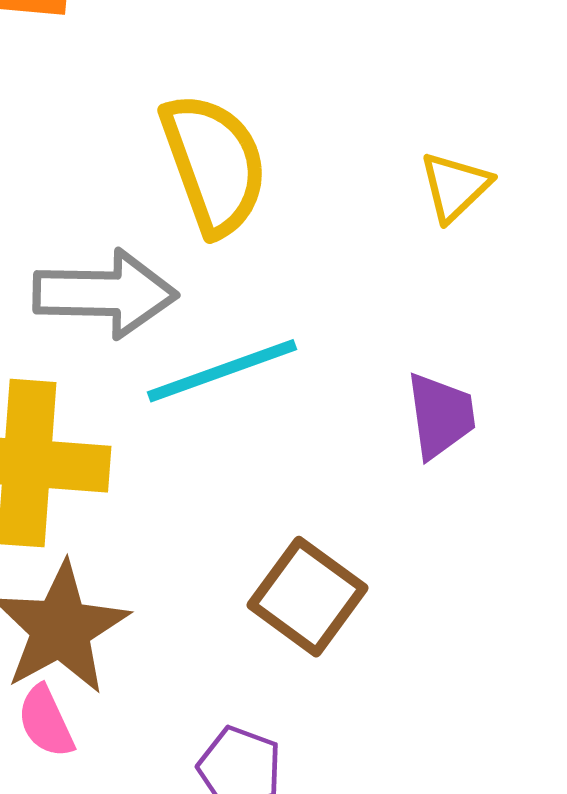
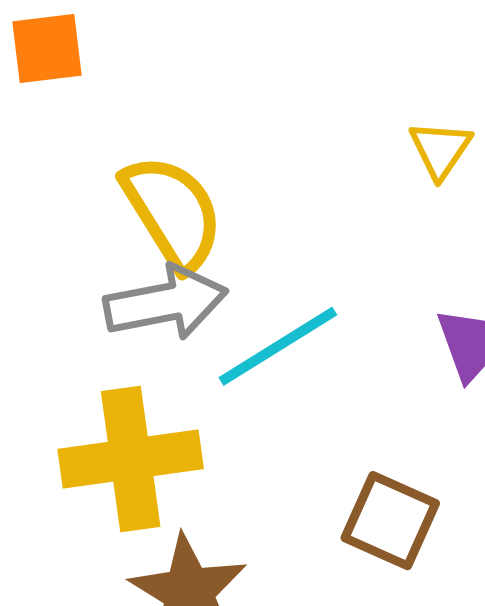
yellow semicircle: (214, 164) -> (172, 212), moved

